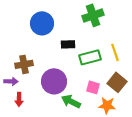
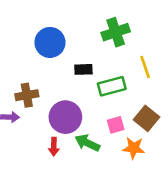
yellow line: (115, 52) -> (145, 67), moved
pink square: (93, 87) -> (116, 125), turned -32
red arrow: (19, 99) -> (54, 147), moved

